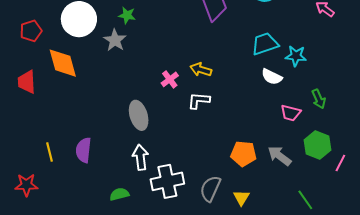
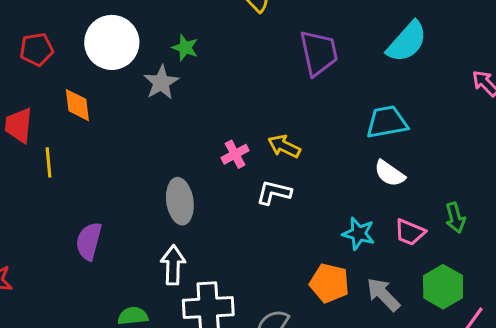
cyan star: (296, 56) -> (359, 234), moved
orange diamond: (63, 63) -> (77, 105), size x0.7
yellow line: (49, 152) -> (48, 162), moved

